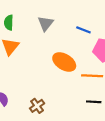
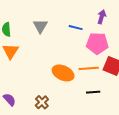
orange ellipse: (64, 62) -> (63, 73), moved

